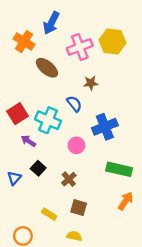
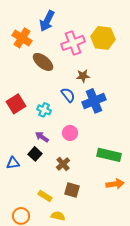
cyan cross: (48, 120) -> (44, 110), size x0.6
blue cross: (105, 127) -> (94, 101), moved
purple arrow: (28, 141) -> (42, 137), moved
blue triangle: (14, 178) -> (13, 163), turned 40
orange arrow: (126, 201) -> (115, 184), turned 48
yellow semicircle: (74, 236) -> (58, 216), moved

